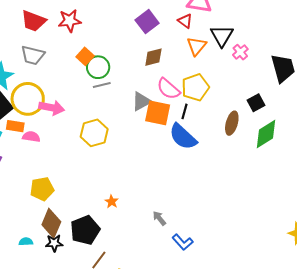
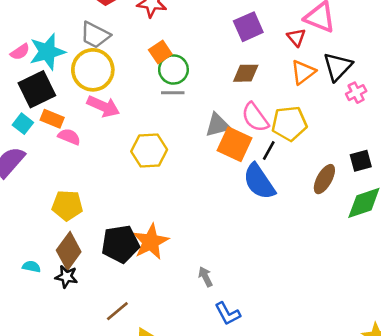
yellow circle: (28, 99) -> (93, 70), moved
orange star: (112, 202) -> (151, 242), size x2.0
black pentagon: (85, 230) -> (120, 244), moved

